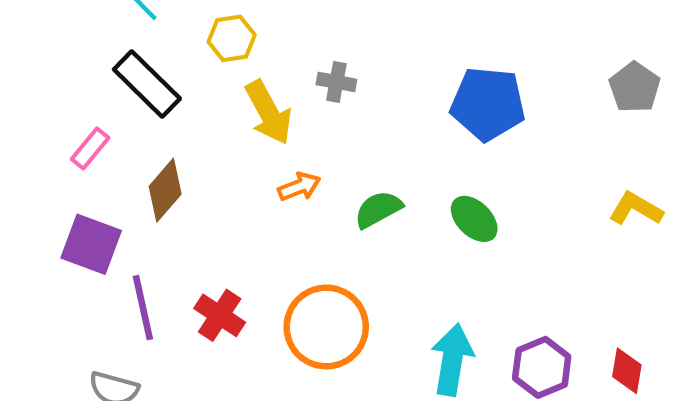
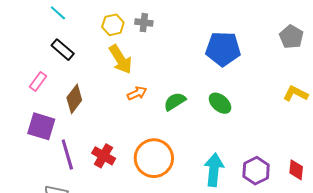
yellow hexagon: (232, 38) -> (113, 25), moved
gray cross: (336, 82) -> (144, 23), moved
black rectangle: (147, 84) -> (63, 50), size x0.7

